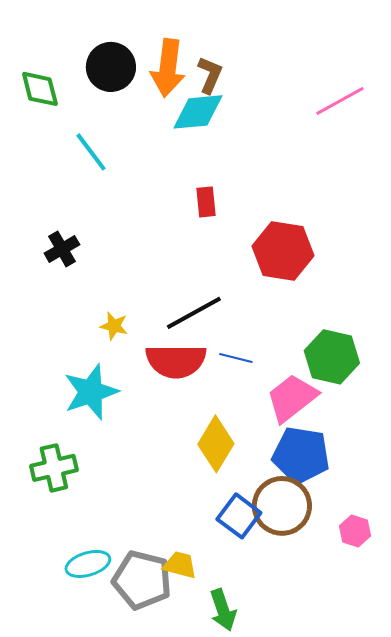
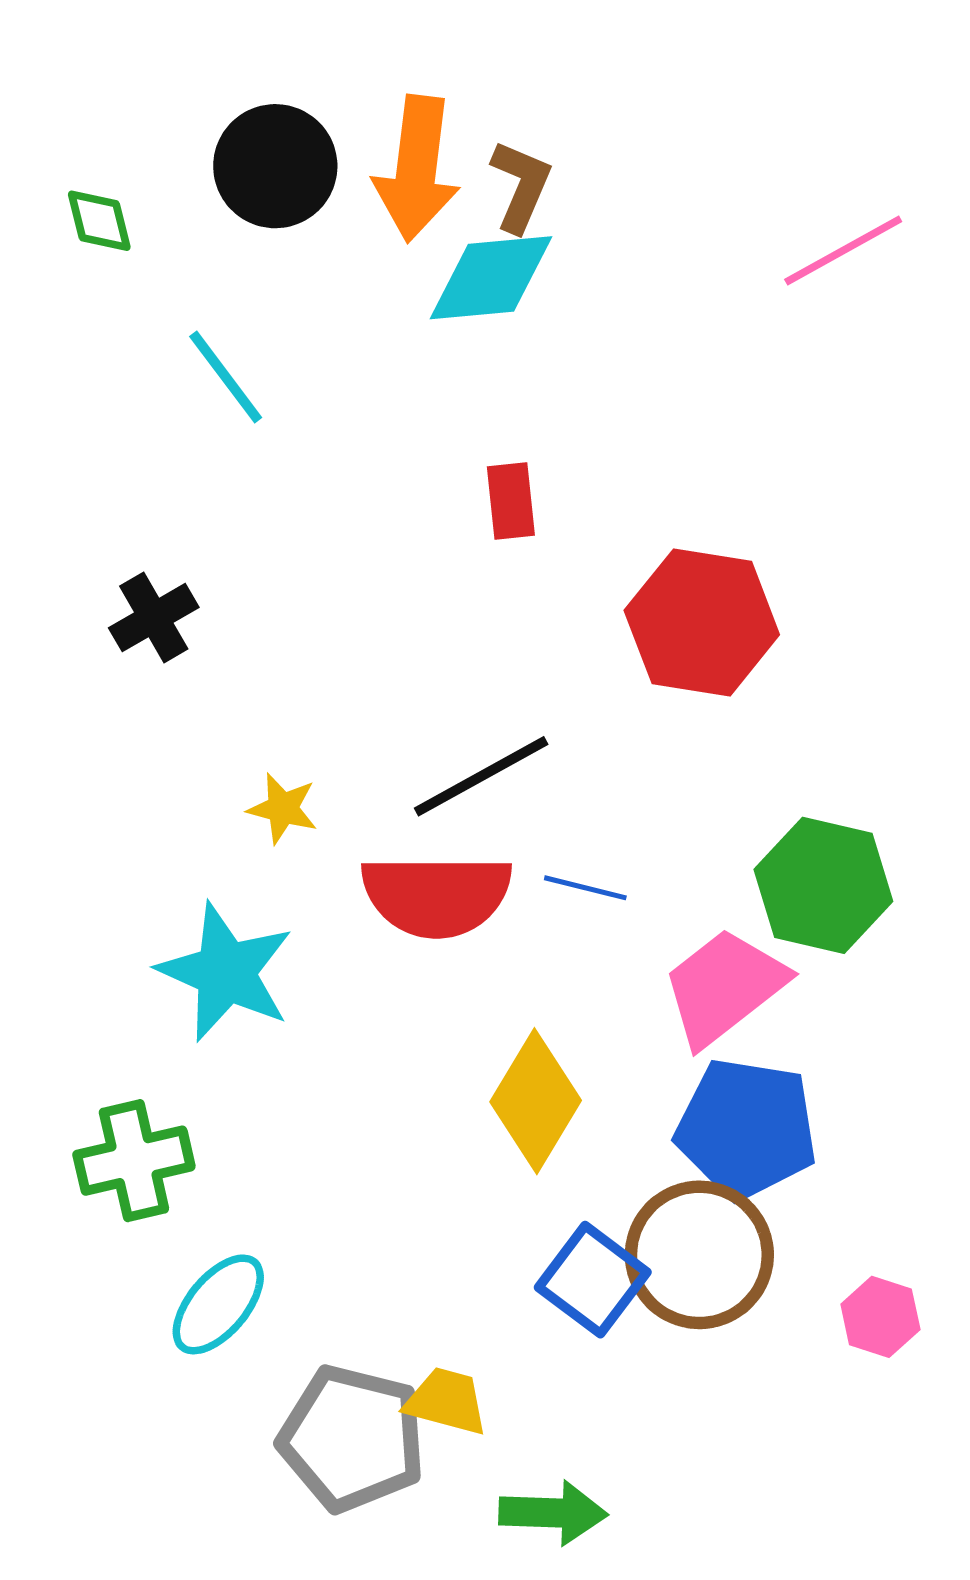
green diamond: (40, 89) -> (99, 221), size x0.7
cyan star: (91, 392) -> (226, 972), turned -30
cyan ellipse: (88, 564) -> (218, 1304), moved, turned -33
green arrow: (223, 610) -> (553, 1513), turned -69

